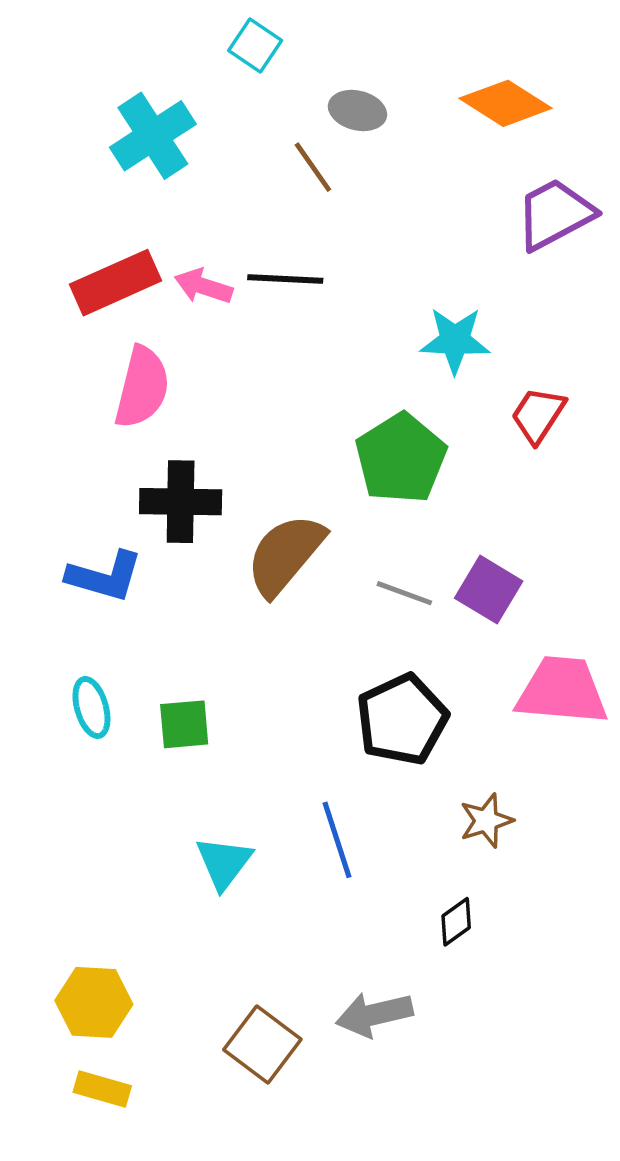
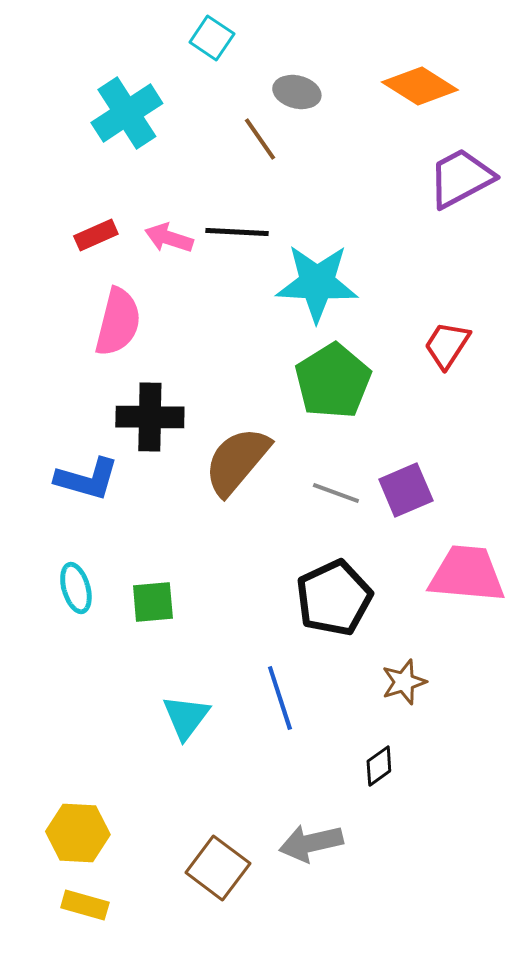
red rectangle: (116, 283) -> (96, 235), size x0.6
cyan star: (455, 340) -> (317, 283), moved, size x1.4
purple square: (489, 590) -> (406, 490), turned 36

